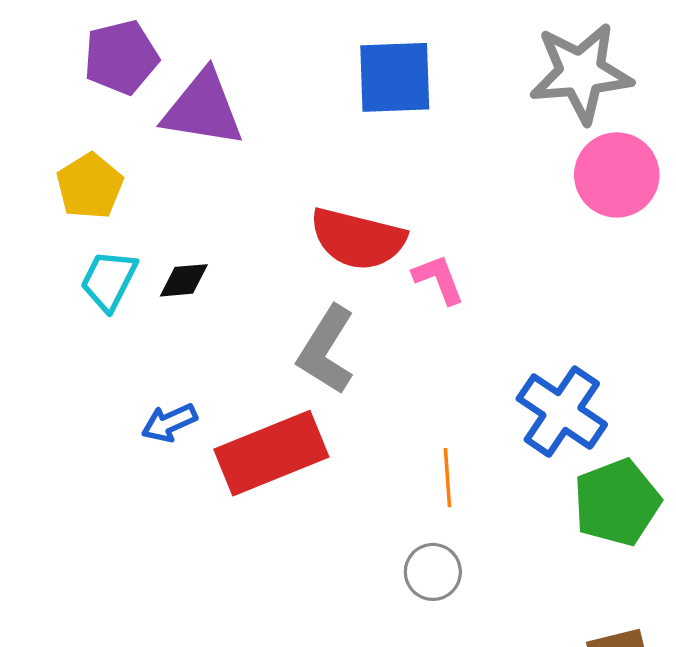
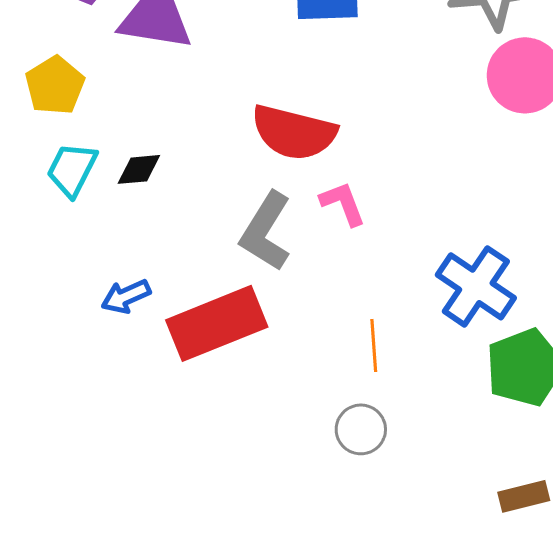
pink L-shape: (438, 279) -> (343, 203), moved

